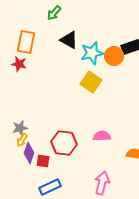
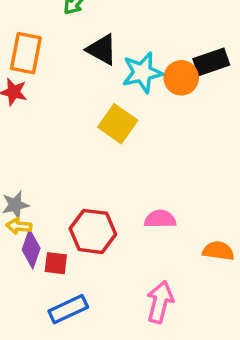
yellow square: (91, 82) -> (118, 124), moved
yellow arrow: (22, 140) -> (19, 226), turned 64

